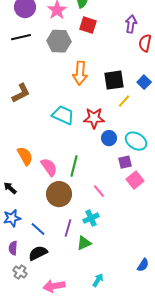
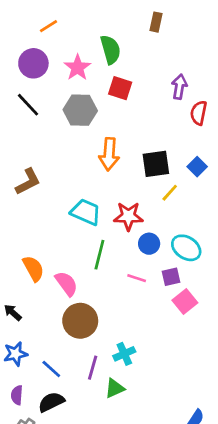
black line: (21, 37) -> (28, 105), turned 60
green line: (74, 166) -> (99, 255), moved
pink line: (99, 191) -> (137, 278), moved, turned -32

